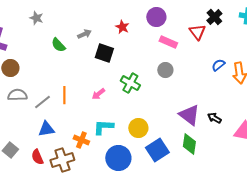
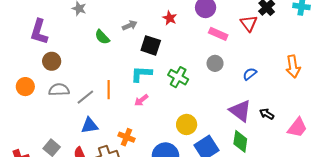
blue semicircle: (218, 65) -> (250, 74), moved
pink arrow: (98, 94) -> (141, 100), moved
cyan L-shape: (103, 127) -> (141, 74), moved

